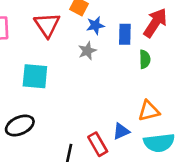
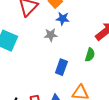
blue rectangle: (125, 34) -> (61, 67), moved

